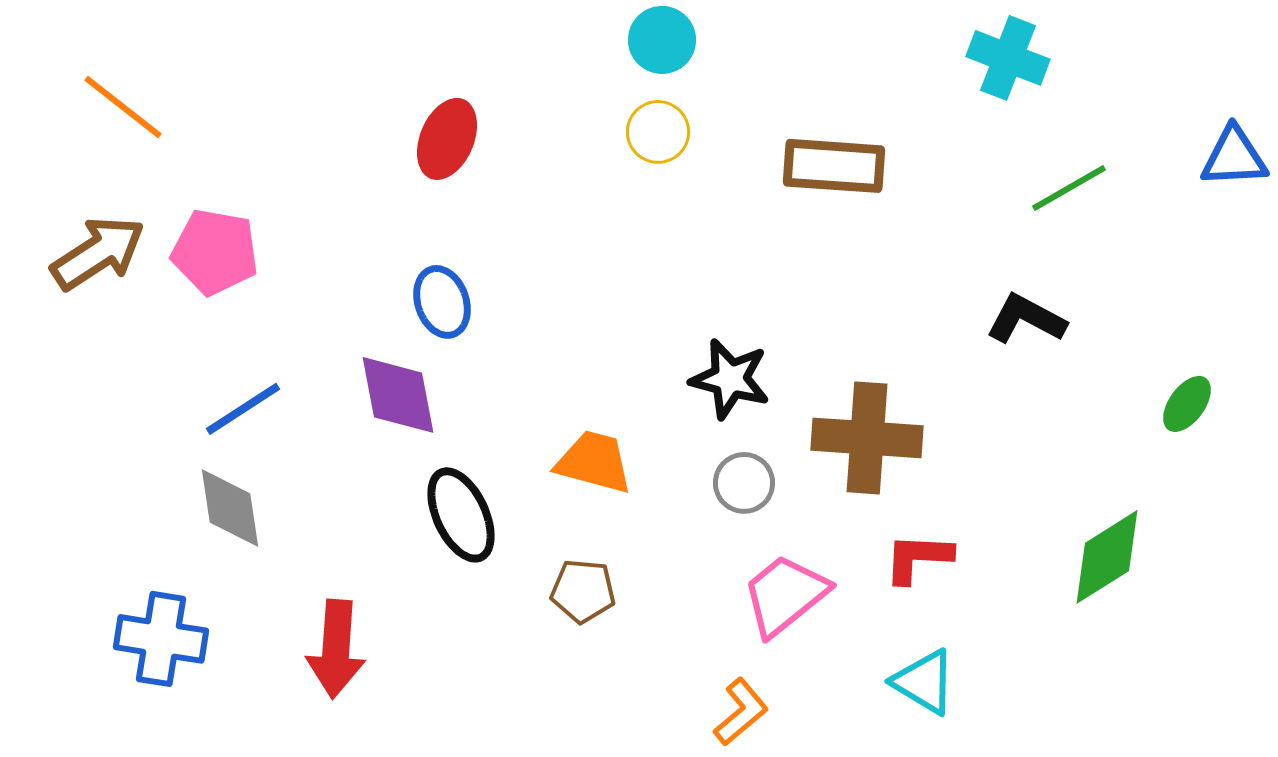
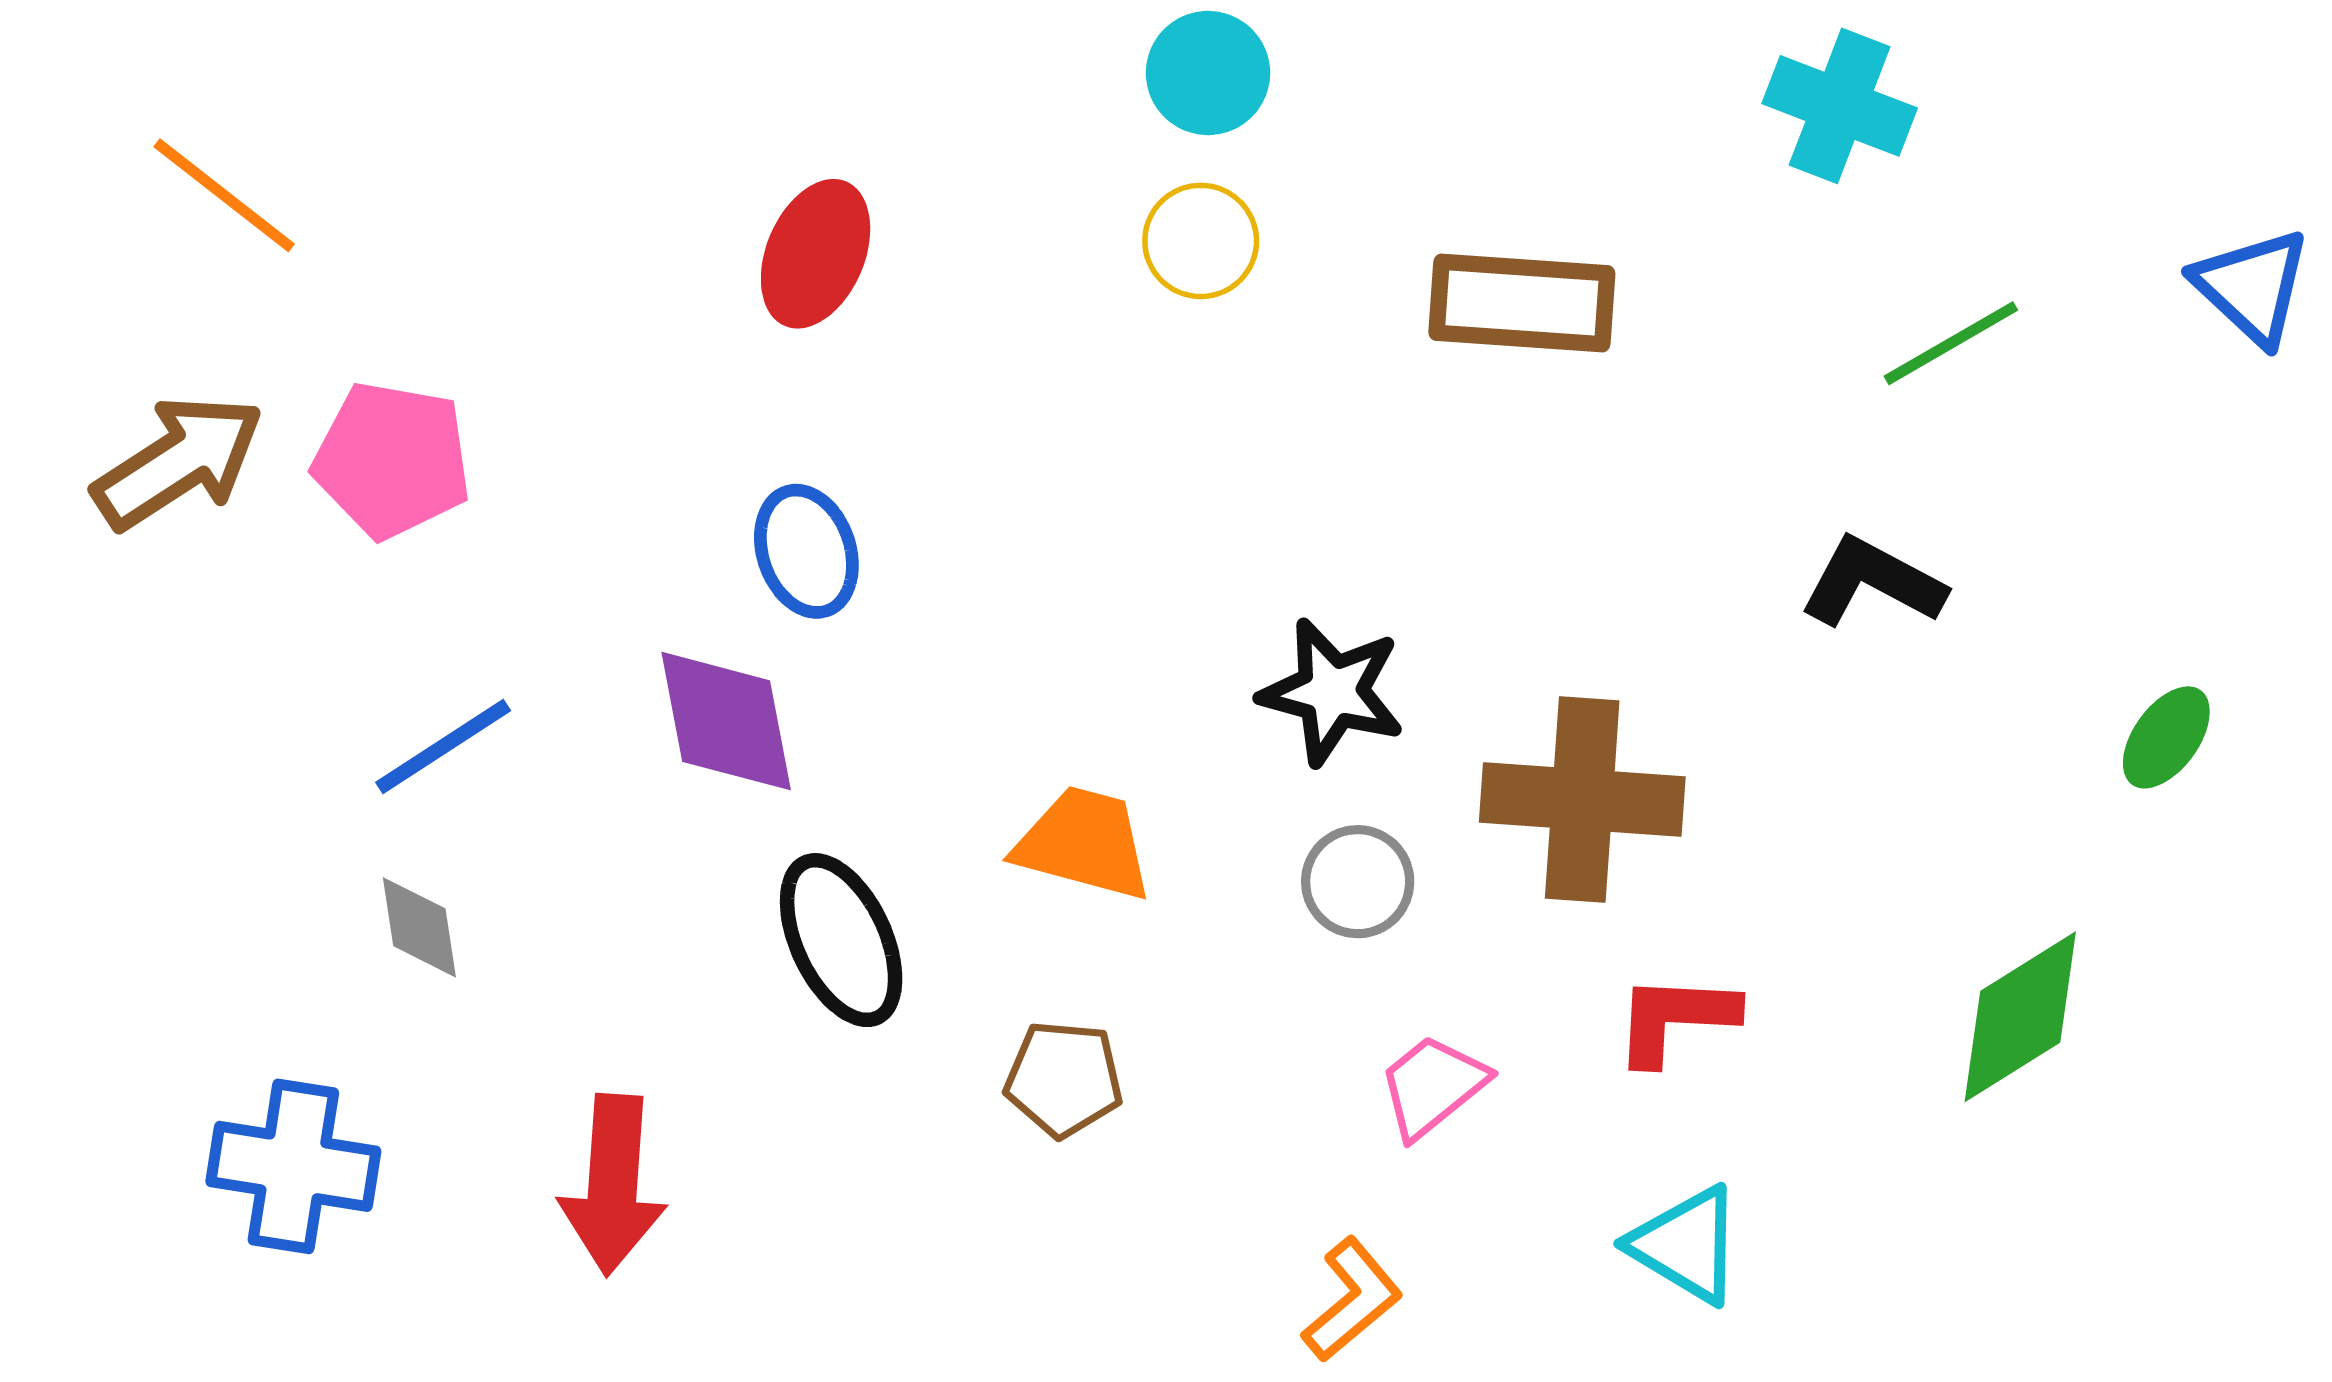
blue triangle: (1234, 157) -> (2252, 287), turned 46
gray diamond: (230, 508) -> (419, 927), size x0.7
pink trapezoid: (785, 595) -> (1433, 1086), size x0.7

